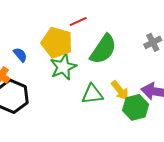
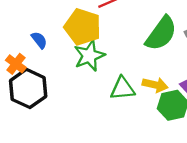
green semicircle: (103, 49) -> (161, 33), moved
yellow arrow: (120, 90) -> (155, 85), turned -40

